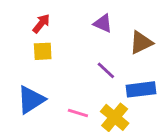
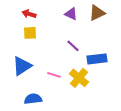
red arrow: (41, 23) -> (29, 14), turned -112
brown triangle: (141, 43) -> (97, 13), moved

